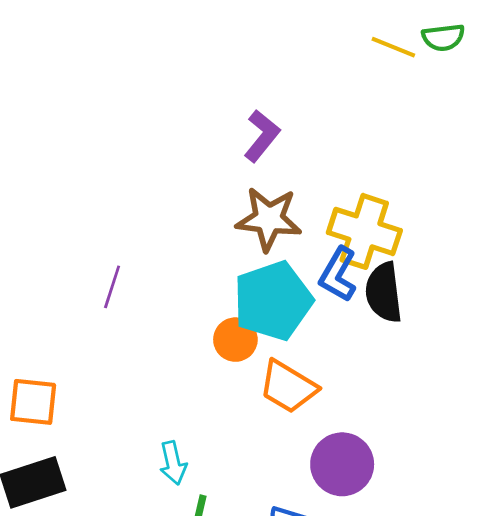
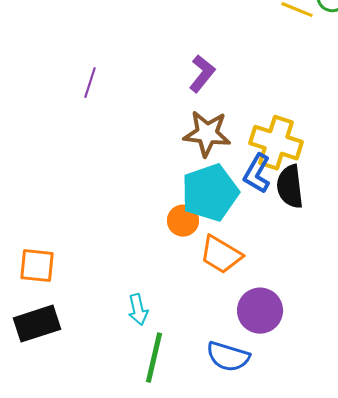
purple line: (112, 287) -> (90, 83), moved

